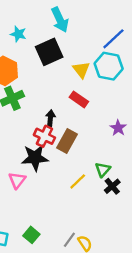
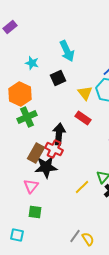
black square: (49, 52) -> (58, 78), size x0.7
black arrow: (50, 118) -> (59, 134), size x1.5
brown rectangle: (67, 141) -> (36, 153), moved
green square: (31, 235) -> (35, 212), moved, turned -32

